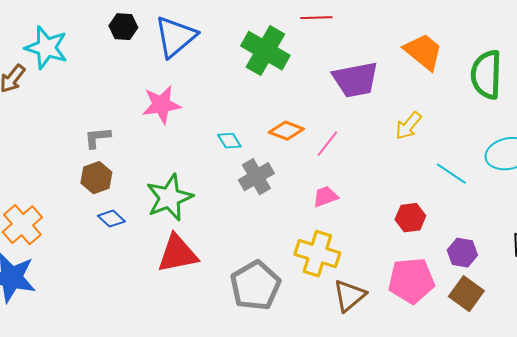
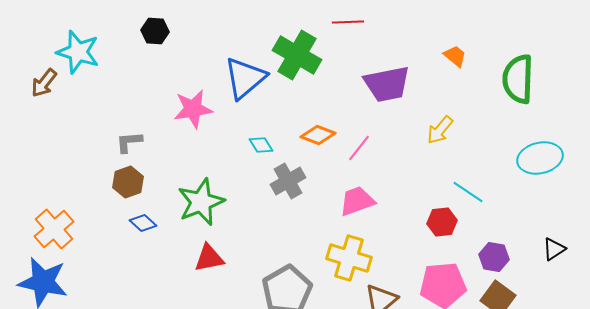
blue triangle: (175, 37) -> (245, 78), moved
orange trapezoid: (423, 52) -> (455, 56), size x0.6
cyan line: (451, 174) -> (468, 192), moved
pink trapezoid: (325, 197) -> (357, 201), size x1.4
red triangle: (177, 254) -> (209, 258), size x0.7

